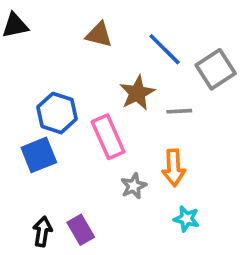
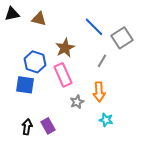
brown triangle: (99, 35) -> (39, 19), moved
brown star: (137, 93) -> (65, 48), moved
gray line: (179, 111) -> (102, 61), turned -56
blue square: (39, 155) -> (25, 85), turned 30

